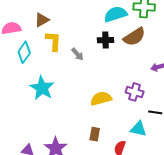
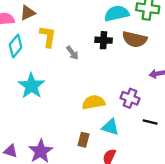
brown triangle: (42, 20) -> (28, 13), moved
brown semicircle: (134, 37) -> (135, 39), turned 40
cyan triangle: (138, 129) -> (110, 127), moved

